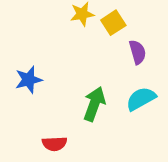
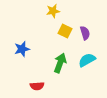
yellow square: (113, 23) -> (65, 31), moved, turned -32

